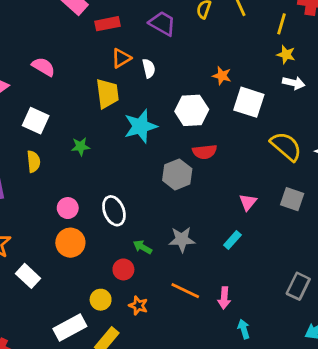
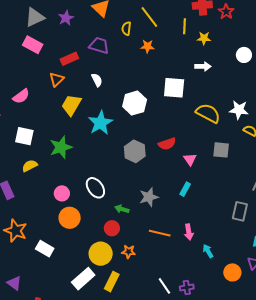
red rectangle: (107, 24) -> (69, 59), moved
yellow star: (286, 55) -> (204, 38), moved
orange triangle: (121, 58) -> (57, 79), moved
pink semicircle: (43, 67) -> (21, 96), turned 126
orange star: (222, 76) -> (147, 46), moved
yellow trapezoid: (107, 94) -> (71, 105), turned -130
green star: (81, 147) -> (61, 147), size x1.6
red semicircle: (205, 152) -> (167, 144), moved
yellow semicircle: (34, 161) -> (30, 166), turned -98
yellow circle: (101, 300) -> (101, 254), size x1.5

